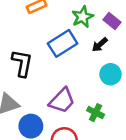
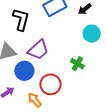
purple trapezoid: (62, 101) -> (38, 50), moved

